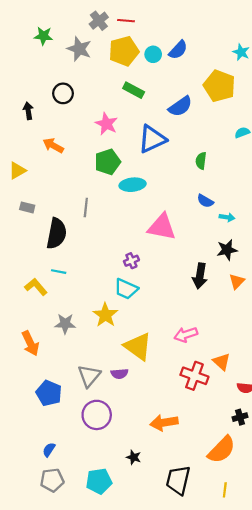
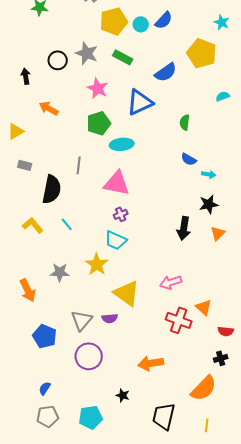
gray star: (79, 49) -> (87, 53), moved
pink triangle: (162, 227) -> (117, 183), moved
cyan line: (59, 272) -> (67, 224), moved, turned 40
yellow L-shape: (36, 287) -> (33, 225), moved

